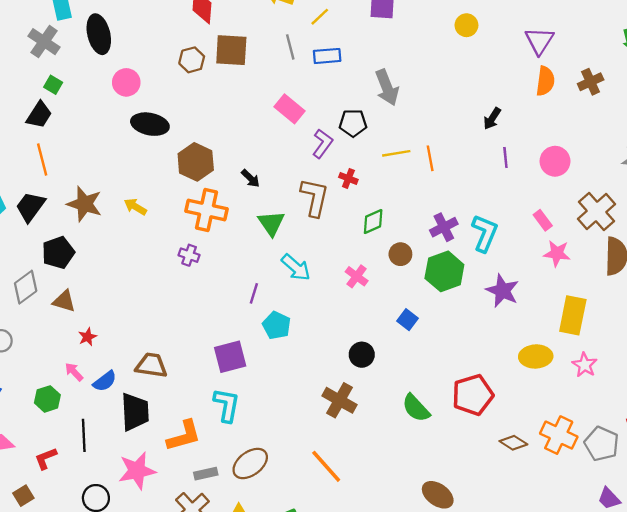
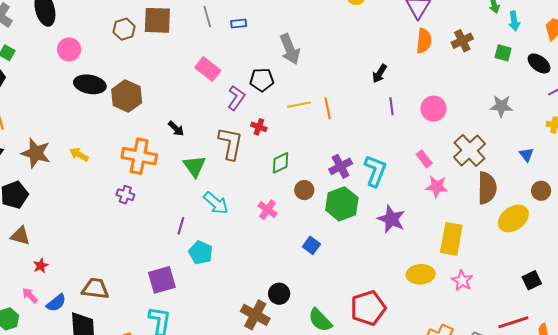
blue rectangle: (327, 56) -> (239, 24), size x0.7
brown hexagon: (196, 162) -> (127, 96), moved
black circle: (362, 355) -> (279, 294), moved

